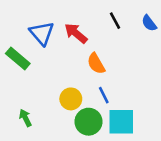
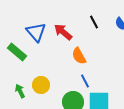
yellow circle: (71, 99) -> (41, 85), moved
green arrow: (25, 118) -> (20, 91), moved

